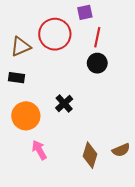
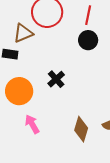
brown triangle: (21, 47) -> (23, 33), moved

